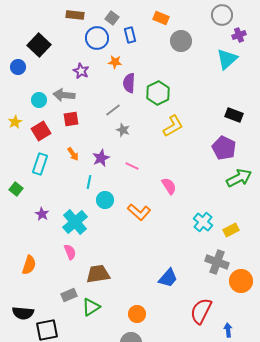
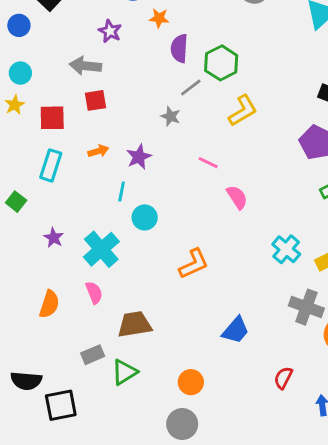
cyan circle: (39, 100) -> (20, 73), moved
gray line: (113, 110) -> (191, 87), moved
red square: (41, 131) -> (52, 118), turned 30
orange arrow: (73, 154) -> (98, 151), turned -72
pink line: (132, 166) -> (208, 163), moved
orange L-shape: (139, 212) -> (194, 264), moved, turned -65
orange semicircle: (29, 265) -> (49, 304), moved
red semicircle: (201, 311) -> (283, 378), size x0.6

